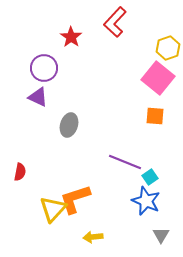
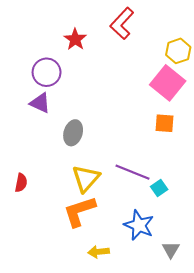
blue star: (146, 201) -> (139, 225), moved
yellow triangle: (53, 209) -> (86, 178), moved

